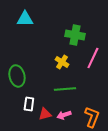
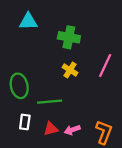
green cross: (75, 35) -> (69, 37), moved
green line: (65, 89) -> (50, 102), moved
white rectangle: (29, 104) -> (25, 122), moved

